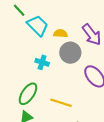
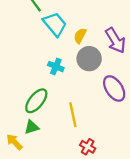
yellow semicircle: (60, 33) -> (80, 36), turned -72
yellow line: (61, 103) -> (73, 115), turned 55

